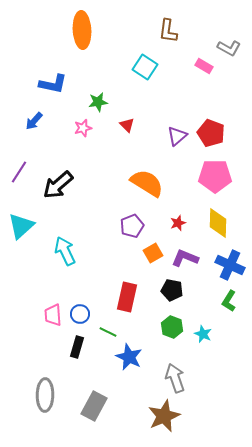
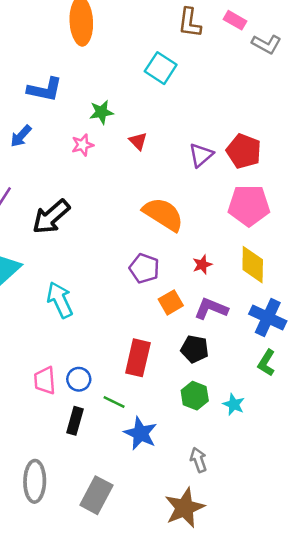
pink rectangle: (204, 66) -> (235, 20), moved
purple pentagon: (132, 226) -> (144, 268), turned -30
gray arrow: (175, 378) -> (198, 460), size x0.7

